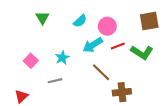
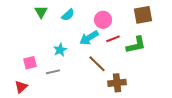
cyan semicircle: (80, 21) -> (68, 15), moved
green L-shape: (142, 52) -> (136, 45), turned -45
pink square: (31, 61) -> (30, 63), moved, turned 32

